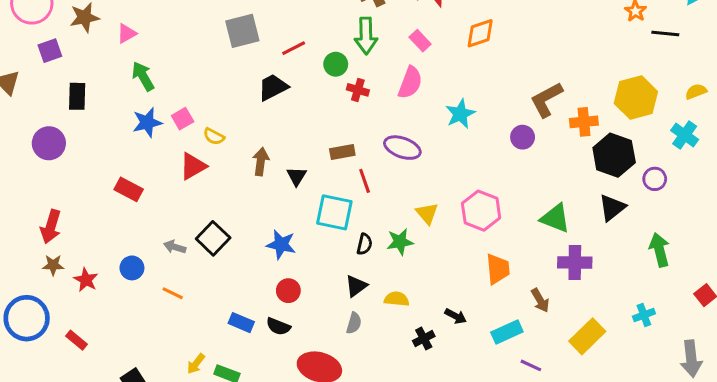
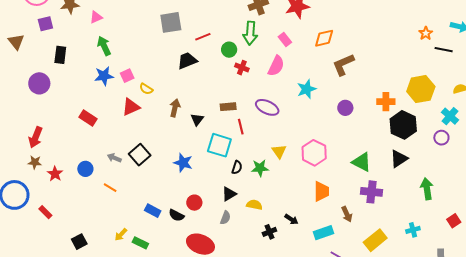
brown L-shape: (546, 100) -> (343, 65), moved
purple circle: (655, 179) -> (441, 138), moved
red circle: (288, 291) -> (194, 203), moved

